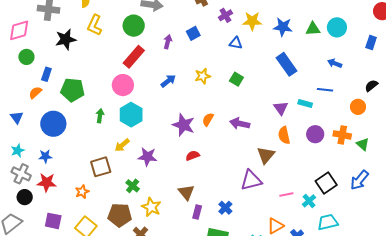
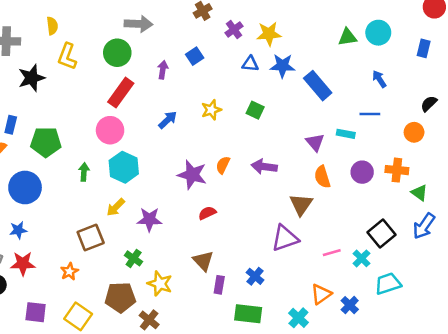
blue star: (283, 27) -> (282, 66), moved
blue arrow: (335, 63) -> (379, 79), turned 40
green triangle: (363, 144) -> (419, 193), moved

